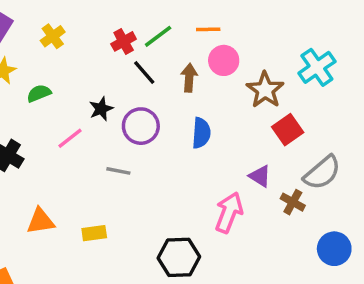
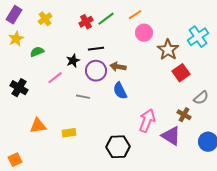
orange line: (208, 29) -> (135, 15), turned -32
black line: (144, 73) -> (96, 49), moved, turned -56
brown arrow: (189, 78) -> (118, 67), moved, turned -84
blue semicircle: (201, 133) -> (120, 91), moved, turned 150
gray semicircle: (322, 173) -> (201, 98), size x0.7
purple triangle: (260, 176) -> (171, 136), moved, size x1.5

